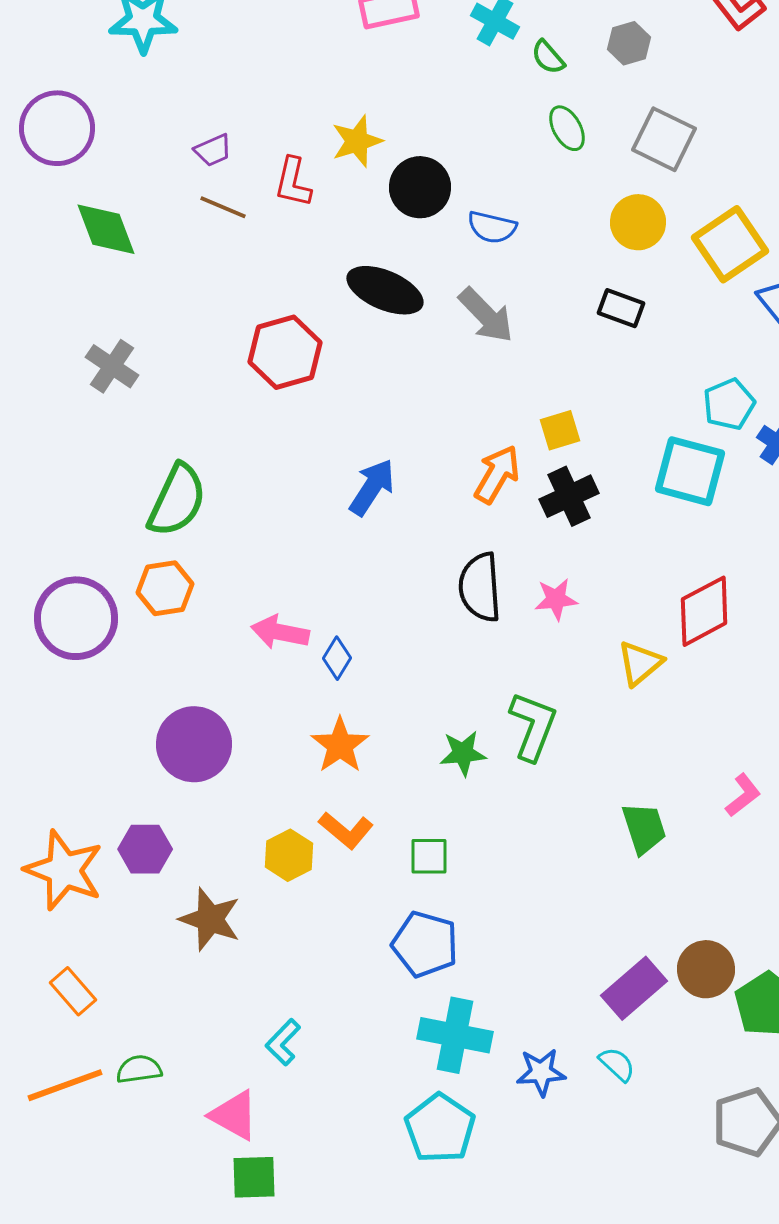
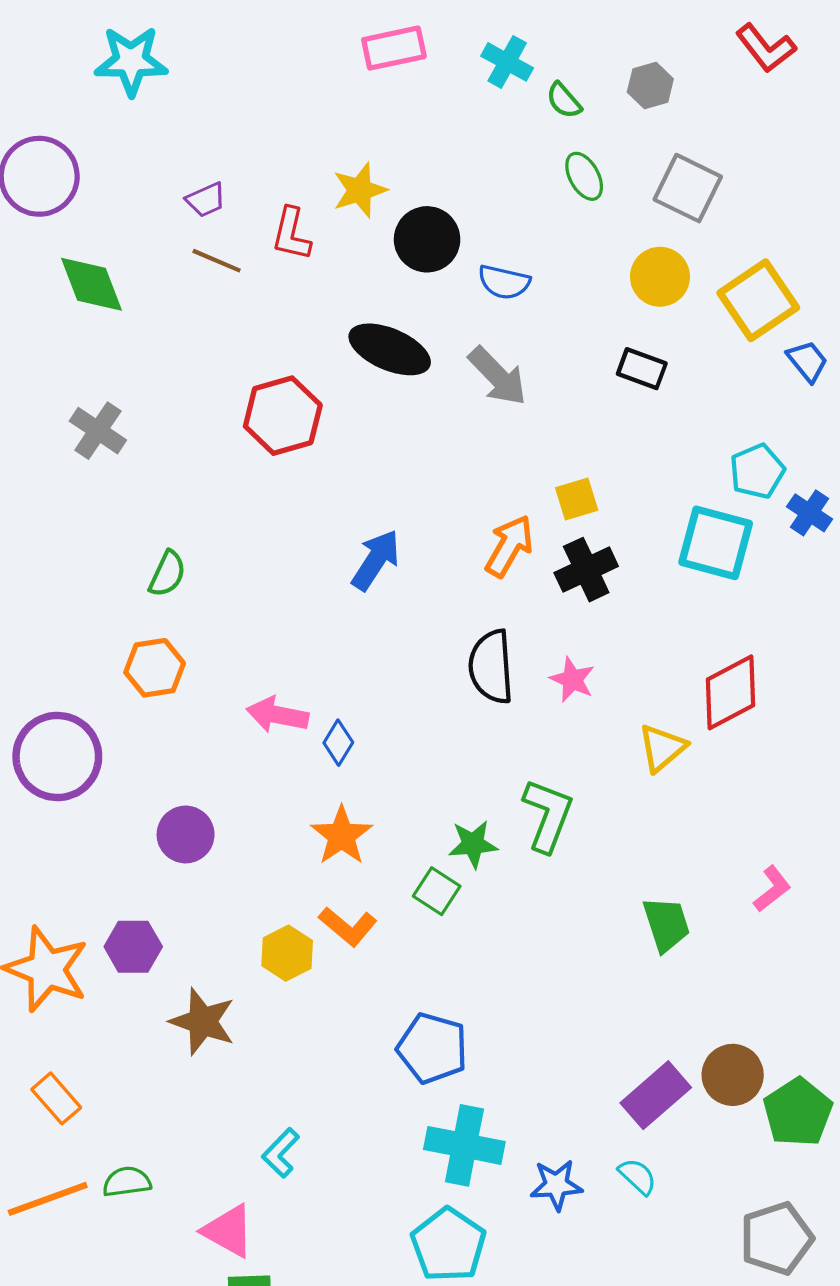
green semicircle: (177, 500) -> (167, 574), size x0.6
pink star: (556, 599) -> (572, 680), turned 30
purple circle: (76, 618) -> (57, 756), moved
purple circle: (194, 744) -> (186, 834), size x0.7
green square: (429, 856) -> (437, 891), moved, turned 33

